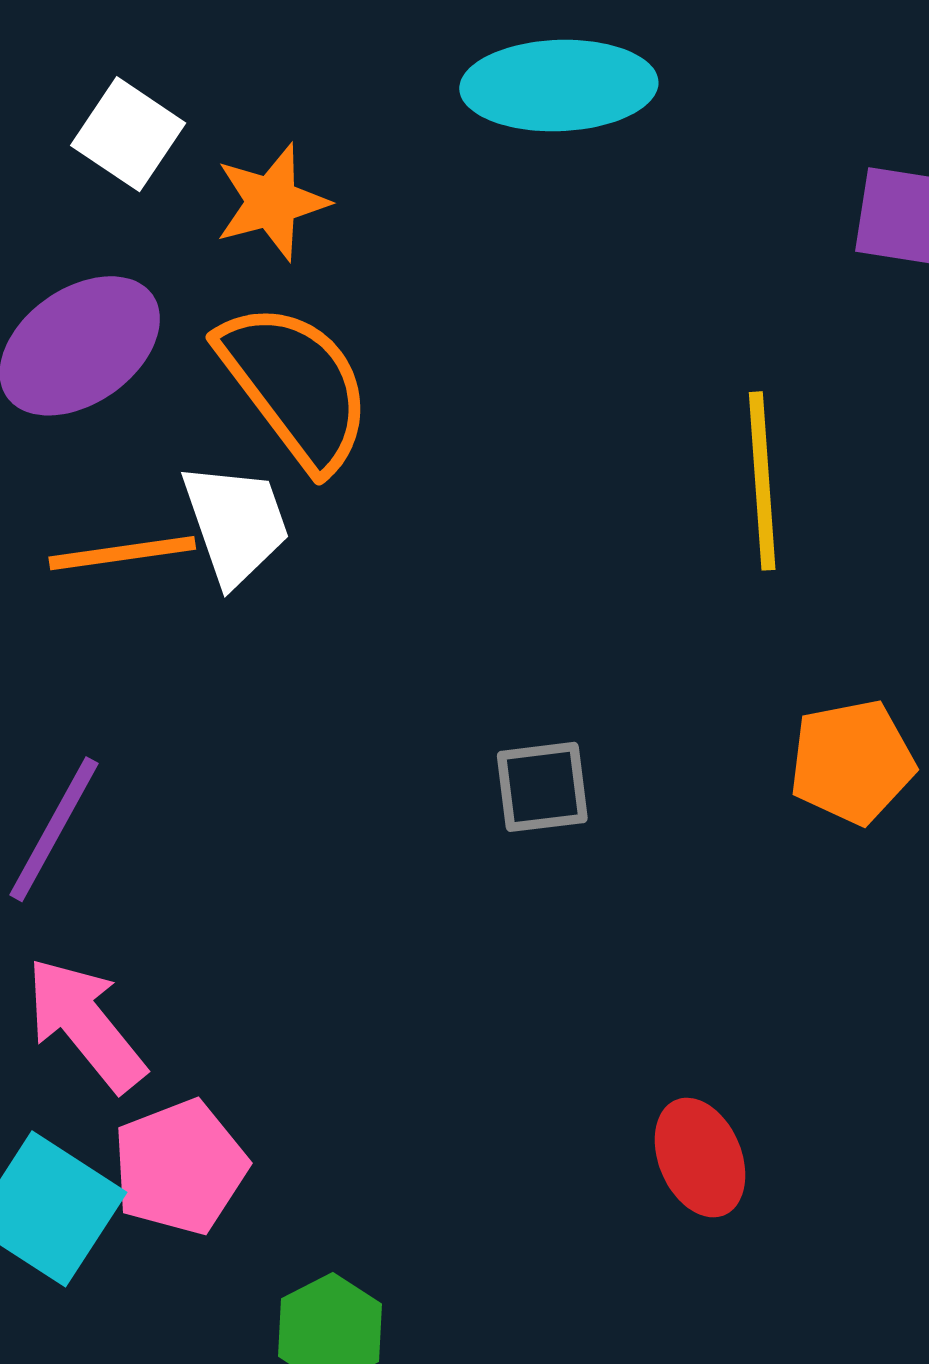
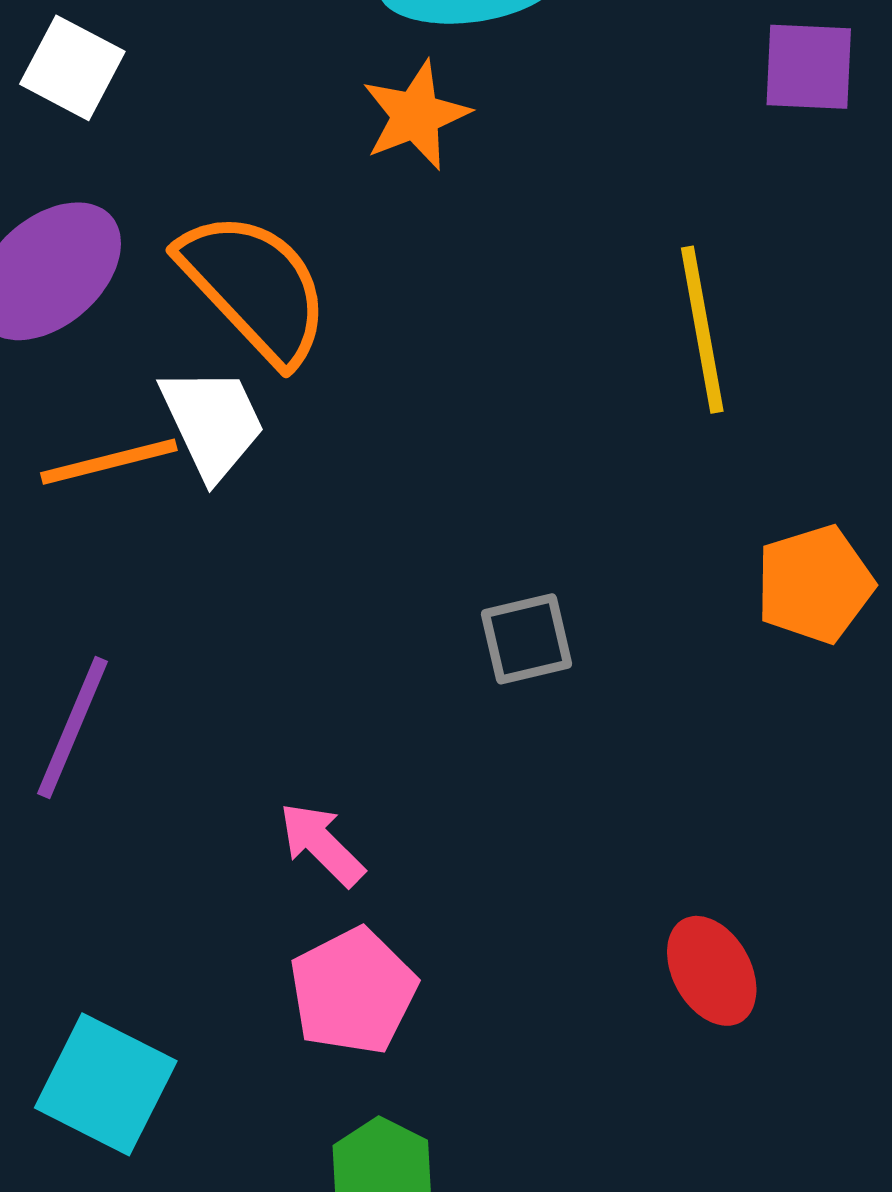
orange star: (272, 202) -> (416, 115), moved
pink arrow: (86, 1024) -> (322, 844), moved, size x0.7
pink pentagon: (180, 1167) -> (353, 991), moved

